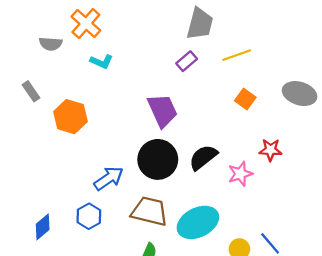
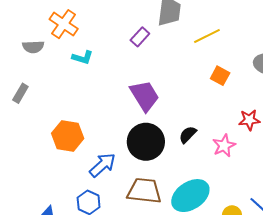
purple rectangle: (187, 61) -> (140, 37), moved
gray rectangle: (31, 91) -> (20, 93), turned 72
orange hexagon: (70, 117) -> (68, 136), moved
black semicircle: (203, 157) -> (188, 135), size x0.7

